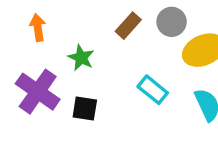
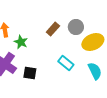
green star: (81, 58) -> (21, 42), moved

